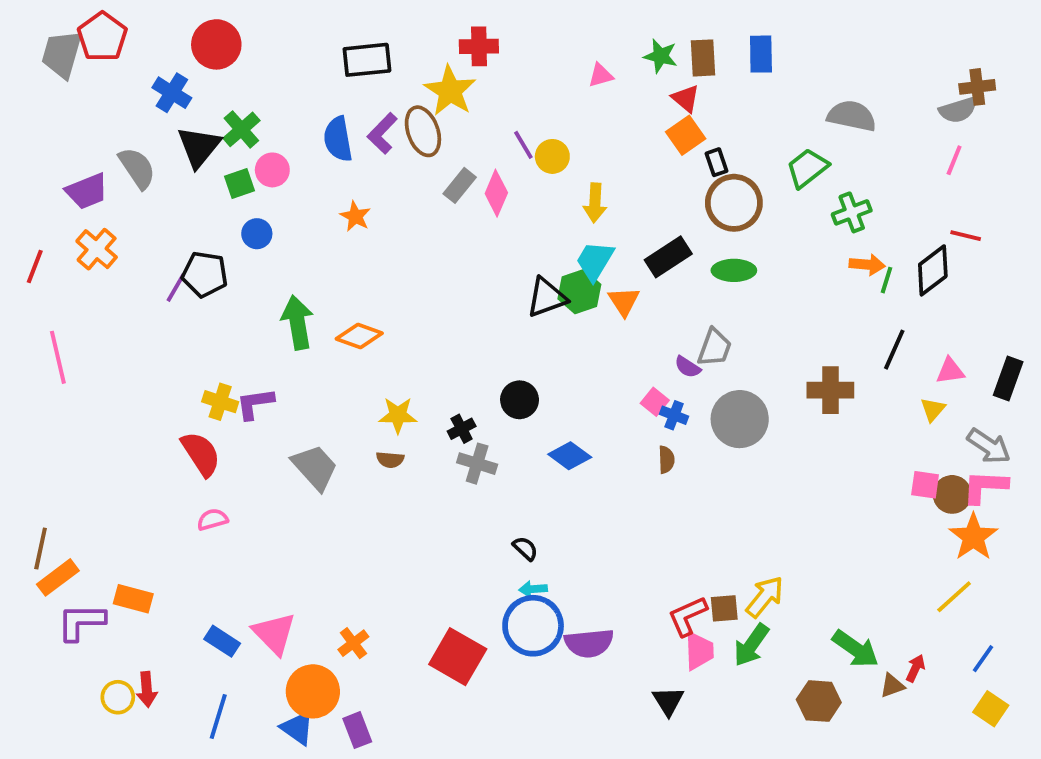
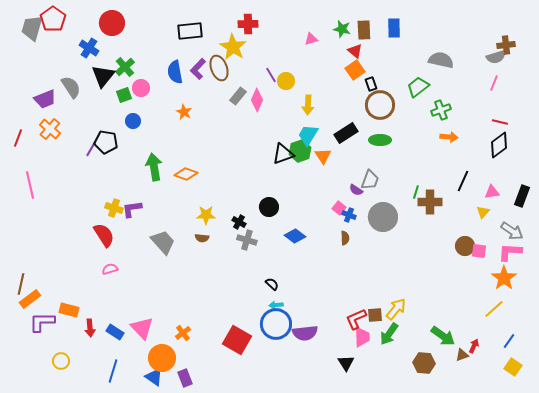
black diamond: (933, 270) -> (499, 145), moved
green line: (886, 280) -> (416, 192), moved
black cross: (462, 429) -> (239, 222), turned -32
brown circle: (952, 494) -> (465, 246), moved
red arrow: (147, 689) -> (90, 328), moved

